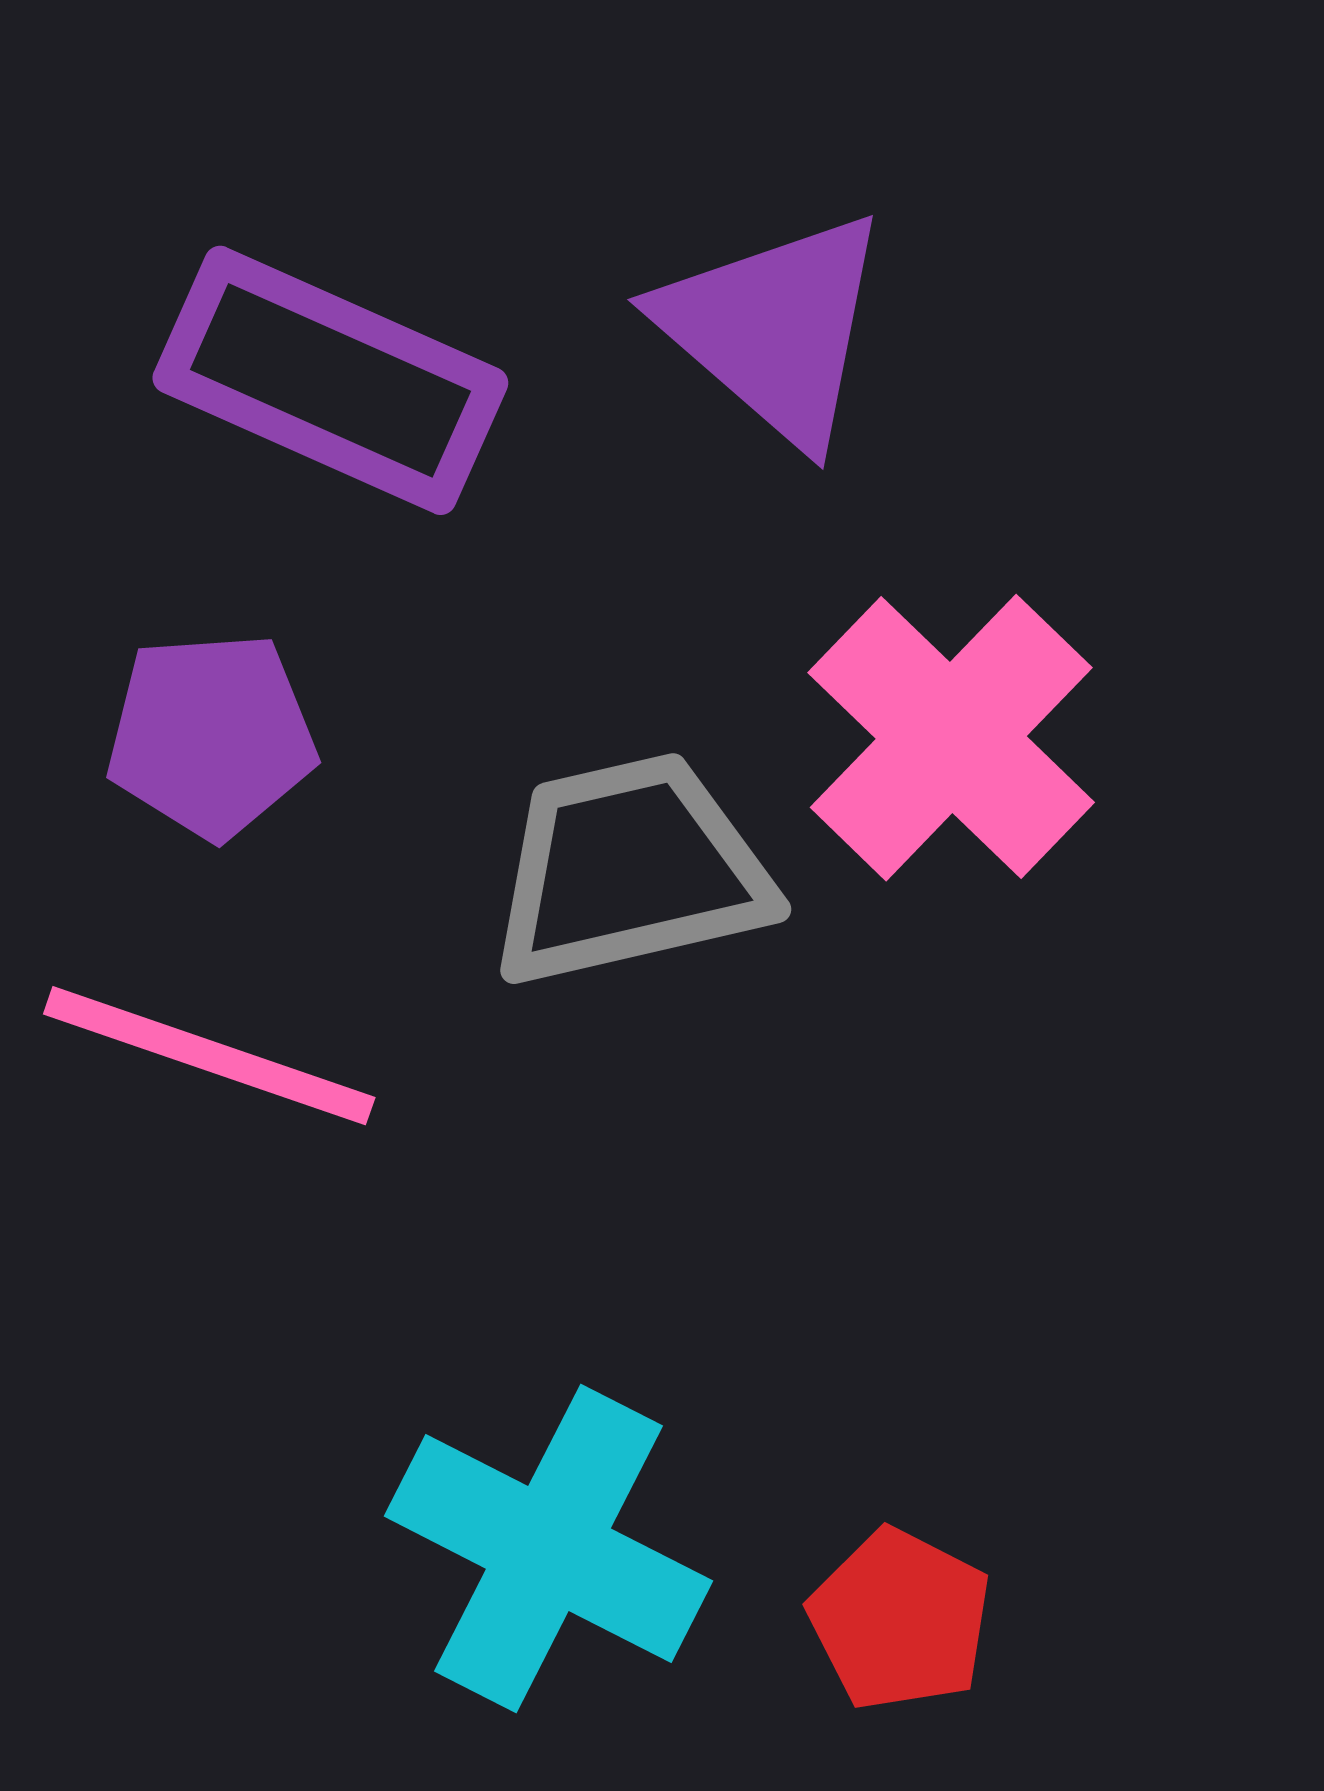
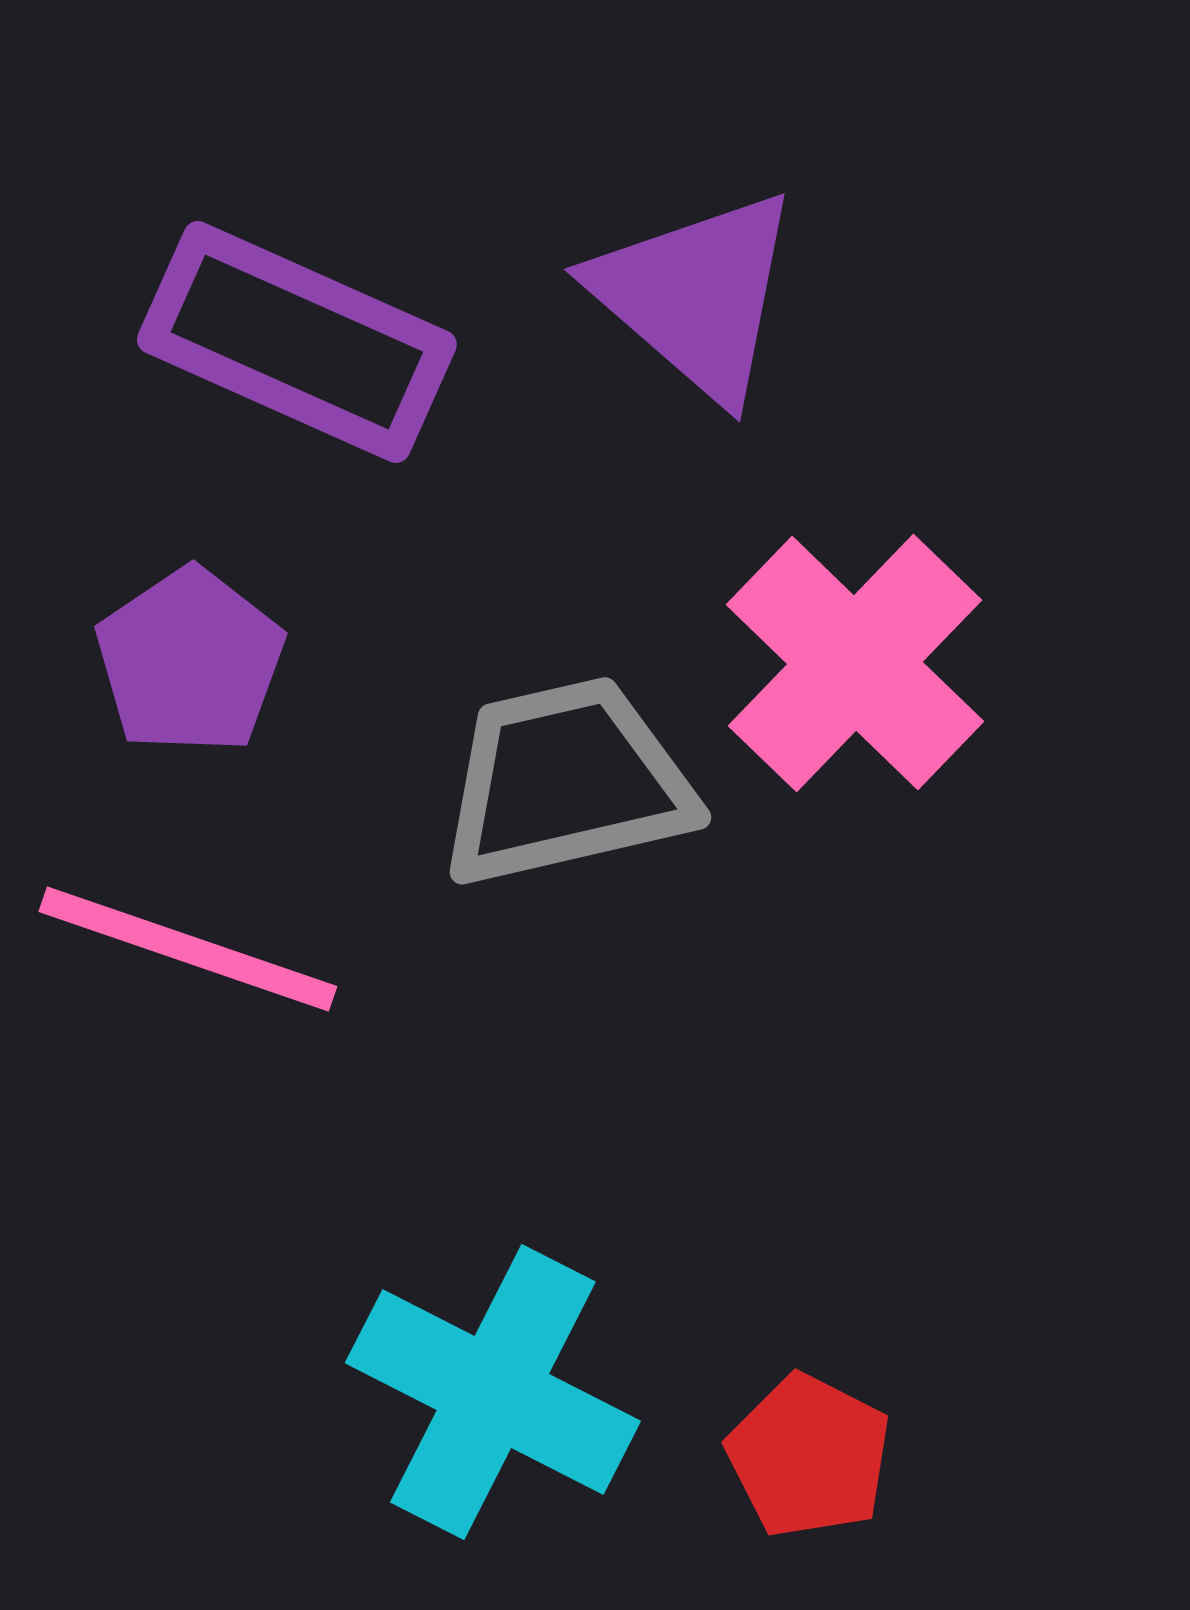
purple pentagon: (211, 735) -> (190, 661), turned -30

